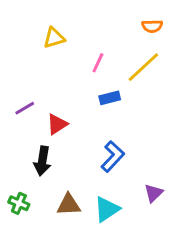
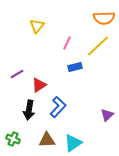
orange semicircle: (152, 26) -> (104, 18), size x1.5
yellow triangle: (54, 38) -> (37, 26), turned -35
blue L-shape: (113, 156) -> (58, 107), moved
purple triangle: (154, 193) -> (107, 115), moved

